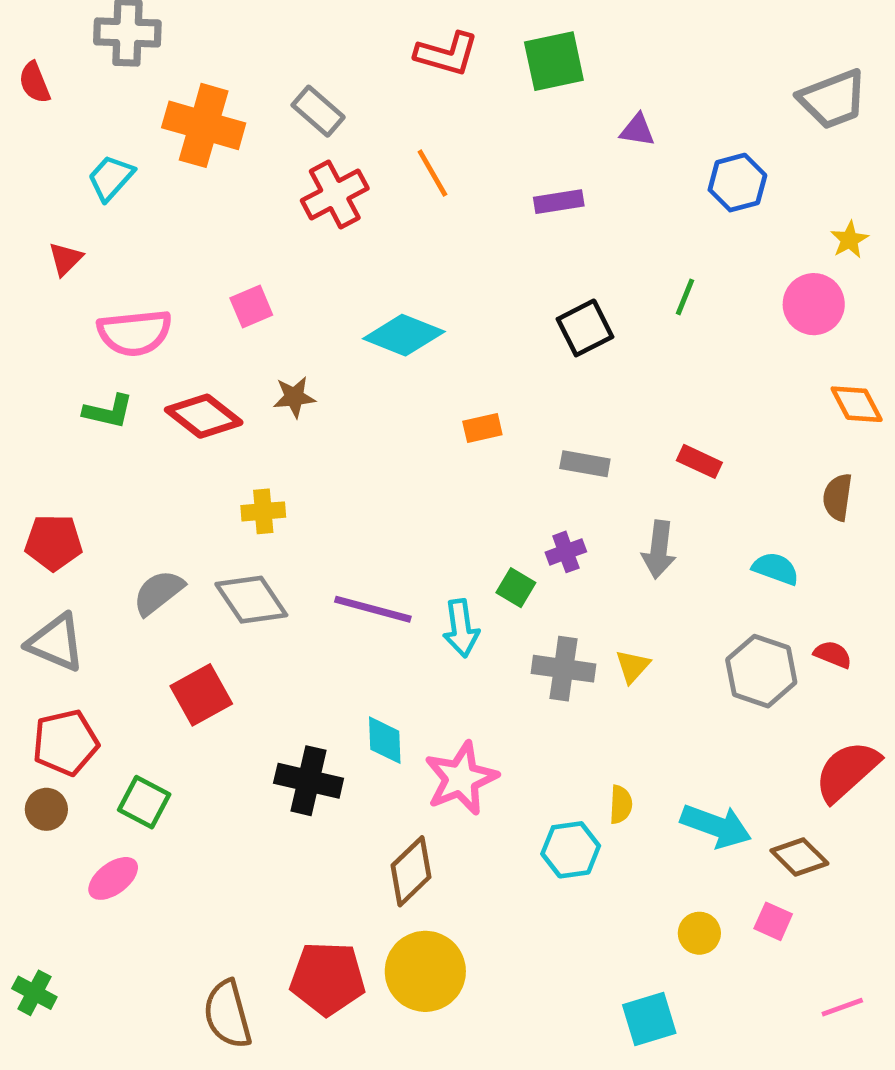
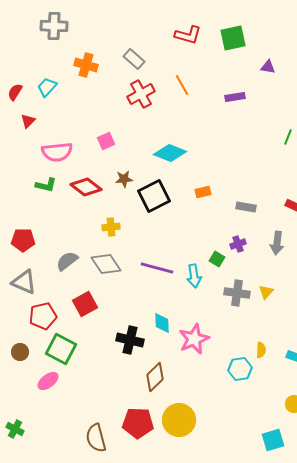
red semicircle: (34, 82) -> (15, 92), moved, turned 54
orange cross: (204, 125) -> (86, 65), size x0.7
black square: (585, 328) -> (154, 196), moved, size x1.4
red pentagon: (65, 743) -> (43, 316), moved
green square: (144, 802) -> (61, 349), size x1.4
brown diamond: (411, 871) -> (155, 377), moved

